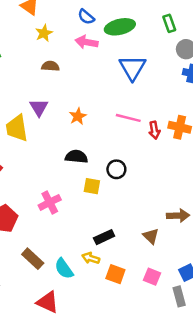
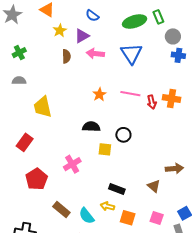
green ellipse: (120, 27) -> (135, 21), moved
pink arrow: (87, 42) -> (95, 54), moved
brown semicircle: (50, 66) -> (66, 56), turned 88
purple triangle: (39, 107) -> (82, 36), moved, turned 35
orange star: (78, 116) -> (99, 94), moved
black rectangle: (104, 237) -> (117, 189), turned 49

